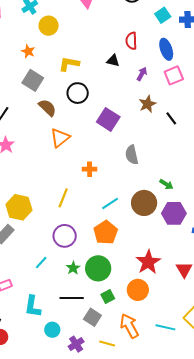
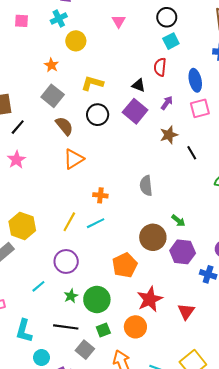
cyan square: (163, 15) -> (171, 41), moved
purple square: (108, 119) -> (135, 111), moved
cyan line: (110, 204) -> (96, 223), moved
orange pentagon: (106, 232) -> (125, 265), moved

